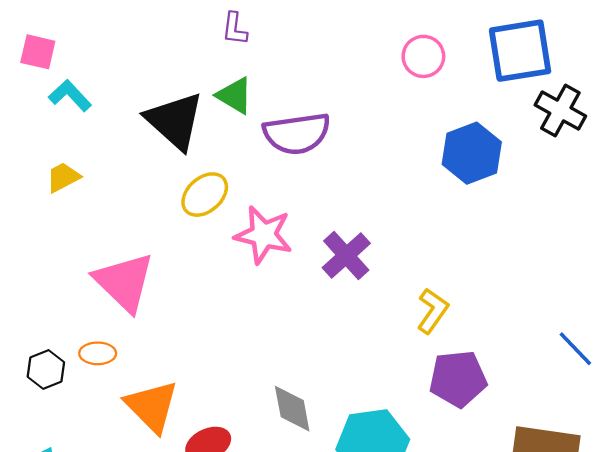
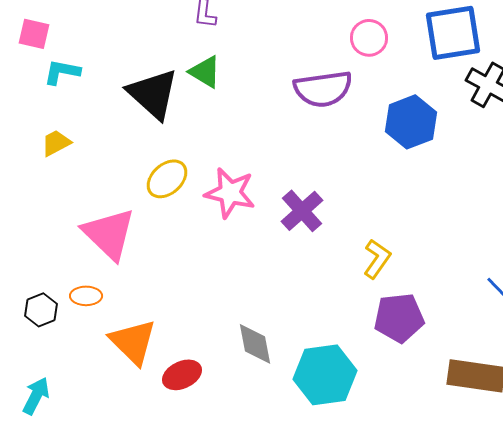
cyan L-shape: (70, 96) -> (62, 72), turned -36
purple semicircle: (297, 134) -> (323, 89), moved
yellow ellipse: (205, 195) -> (167, 179), moved

